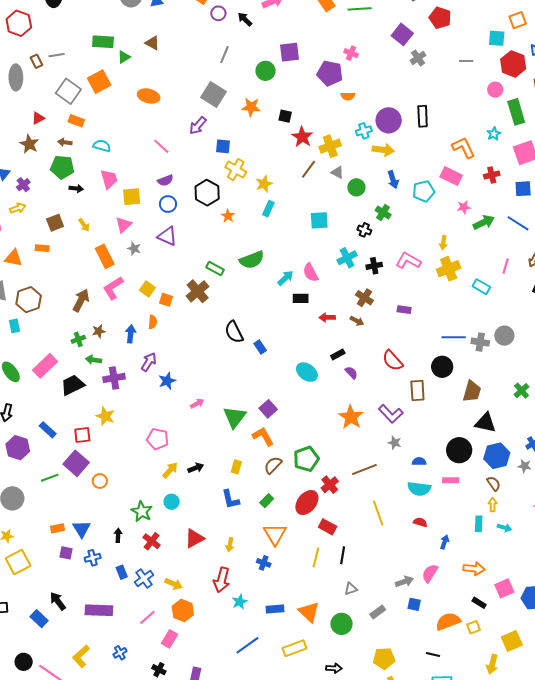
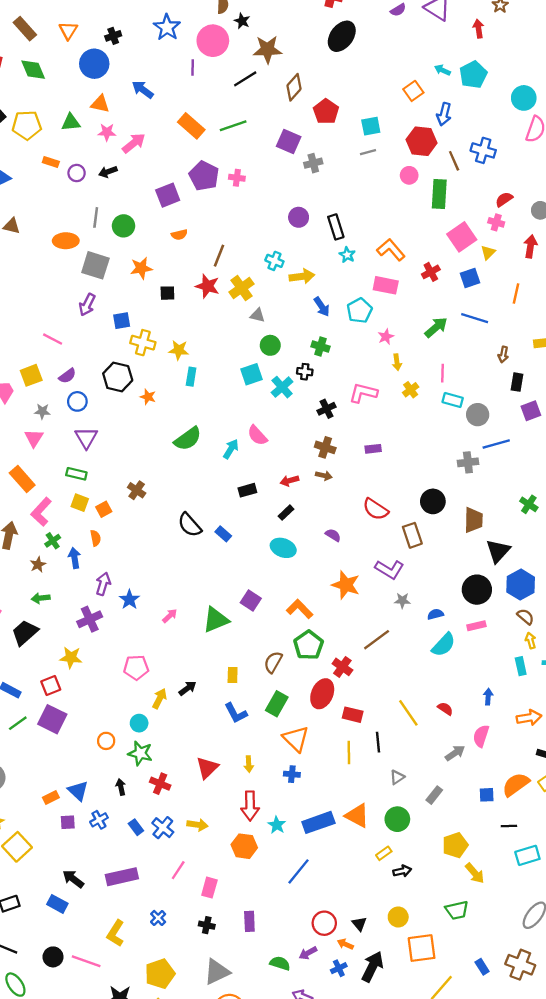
red pentagon: (440, 18) -> (326, 112), turned 30
black arrow: (245, 19) -> (108, 172), turned -49
cyan square: (497, 38) -> (371, 126), moved
gray cross: (418, 58) -> (313, 163), turned 35
green circle: (266, 71) -> (124, 226), moved
purple pentagon: (330, 73) -> (204, 176), moved, turned 30
orange ellipse: (149, 96) -> (66, 241), moved
orange semicircle: (348, 96) -> (179, 235), moved
green rectangle: (516, 112) -> (439, 194), turned 35
black square: (285, 116) -> (167, 293), moved
purple circle: (389, 120) -> (299, 217), moved, size x0.7
cyan cross: (364, 131) -> (274, 261), turned -35
cyan star: (494, 134) -> (347, 255), moved
brown line: (309, 169) -> (219, 256), moved
yellow star: (264, 184) -> (179, 350), turned -30
green circle: (356, 187) -> (270, 345), moved
yellow square: (132, 197) -> (31, 375), moved
pink star: (464, 207) -> (386, 337), moved
purple triangle: (167, 236) -> (86, 438), turned 50
gray star: (134, 249) -> (42, 411), moved
cyan cross: (347, 258) -> (282, 387), moved
pink line: (506, 266) -> (443, 373), moved
green rectangle: (215, 269) -> (76, 474), moved
yellow cross: (449, 269) -> (411, 390), size x0.6
brown cross: (198, 291) -> (137, 490), size x0.7
black rectangle: (301, 298) -> (247, 490), moved
orange square: (166, 300) -> (104, 509), turned -32
gray circle: (504, 336) -> (478, 415), moved
blue line: (454, 337) -> (496, 444), moved
green cross: (78, 339) -> (53, 541), moved
black rectangle: (338, 354) -> (286, 513), moved
purple cross: (114, 378) -> (90, 619), moved
green triangle: (235, 417) -> (216, 620), turned 45
black triangle: (485, 423) -> (498, 551), turned -45
orange L-shape: (263, 436) -> (300, 609), moved
green line: (50, 478) -> (18, 723), moved
orange circle: (100, 481) -> (106, 741), moved
cyan semicircle: (419, 489) -> (444, 645), turned -40
green rectangle: (267, 501) -> (277, 704), size x1.5
cyan circle: (172, 502) -> (139, 723), moved
yellow line: (378, 513) -> (408, 713), moved
red semicircle: (420, 522) -> (445, 709), moved, turned 32
blue square: (414, 604) -> (487, 795), moved
blue rectangle: (275, 609) -> (318, 822), size x1.5
orange hexagon: (183, 611) -> (244, 846), moved
yellow rectangle: (294, 648) -> (384, 853), moved, size x0.6

